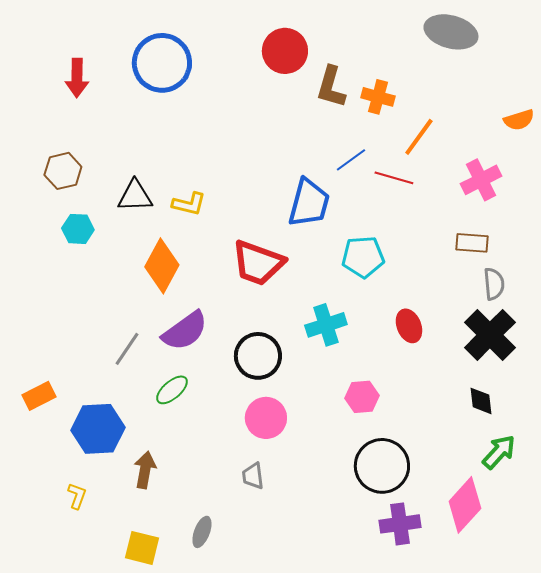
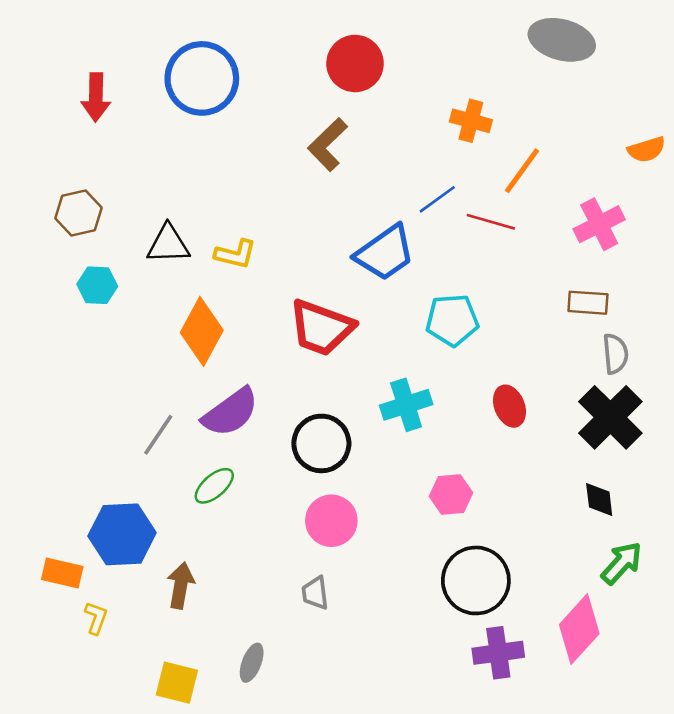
brown L-shape: (331, 87) -> (328, 144), moved, turned 30
blue trapezoid: (309, 203) -> (385, 253), turned 40
orange rectangle: (39, 396) -> (62, 573), moved, turned 40

